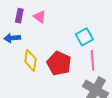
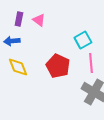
yellow diamond: (31, 60) -> (18, 67), moved, turned -30

